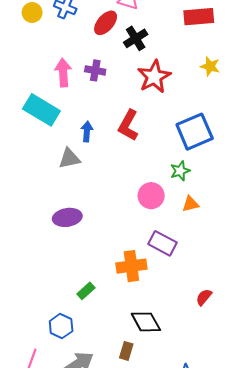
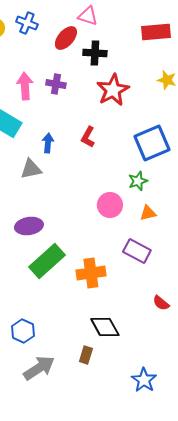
black cross: (136, 38) -> (95, 53), turned 35
red L-shape: (128, 125) -> (88, 137), size x0.7
purple rectangle: (162, 243) -> (137, 251), moved
green rectangle: (86, 291) -> (47, 261), moved, size x2.0
red semicircle: (204, 297) -> (161, 303), turned -90

